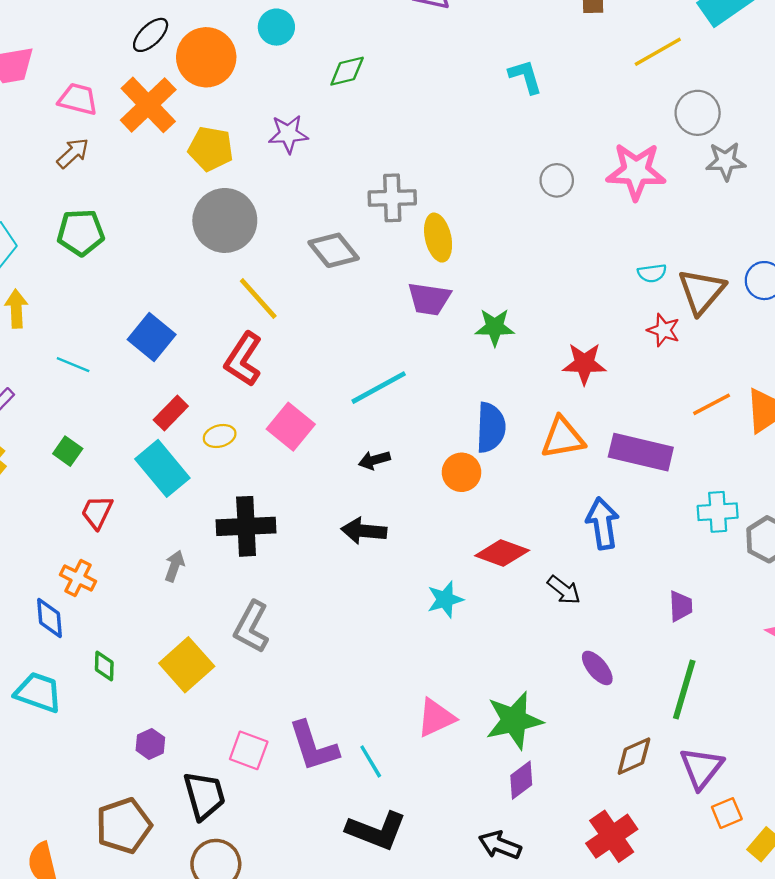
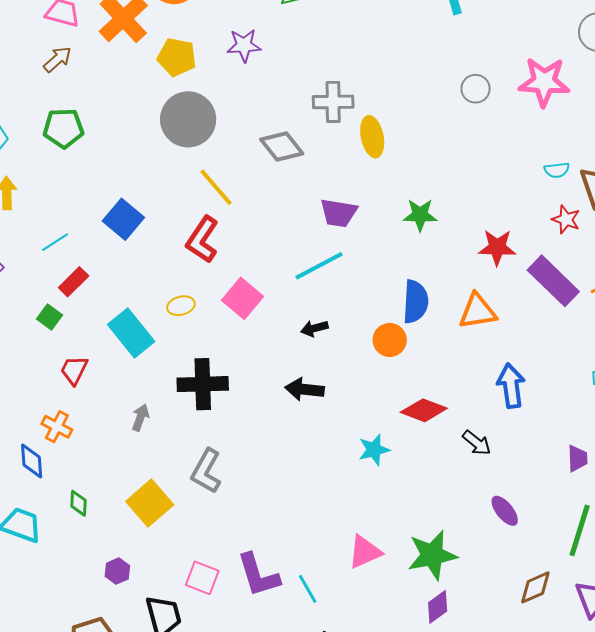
purple trapezoid: (429, 299) -> (339, 213), moved
cyan line: (73, 365) -> (55, 242), turned -56
red rectangle: (171, 413) -> (74, 282), moved
purple rectangle: (641, 452) -> (553, 281), moved, turned 30

